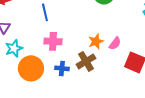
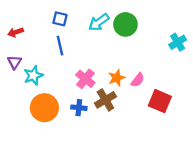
pink cross: (53, 41) -> (85, 79), moved, turned 36
cyan star: (14, 48) -> (33, 75), moved

